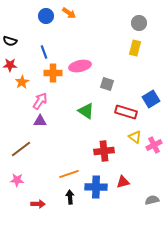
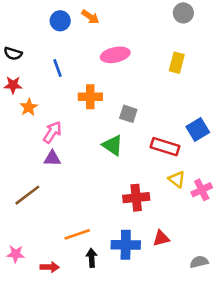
gray circle: (139, 23) -> (183, 13), moved
pink ellipse: (80, 66) -> (115, 55), moved
orange cross: (53, 73) -> (90, 97), moved
gray square: (107, 84) -> (128, 114), moved
orange line: (69, 174) -> (77, 234), moved
pink star: (17, 180) -> (16, 254), moved

